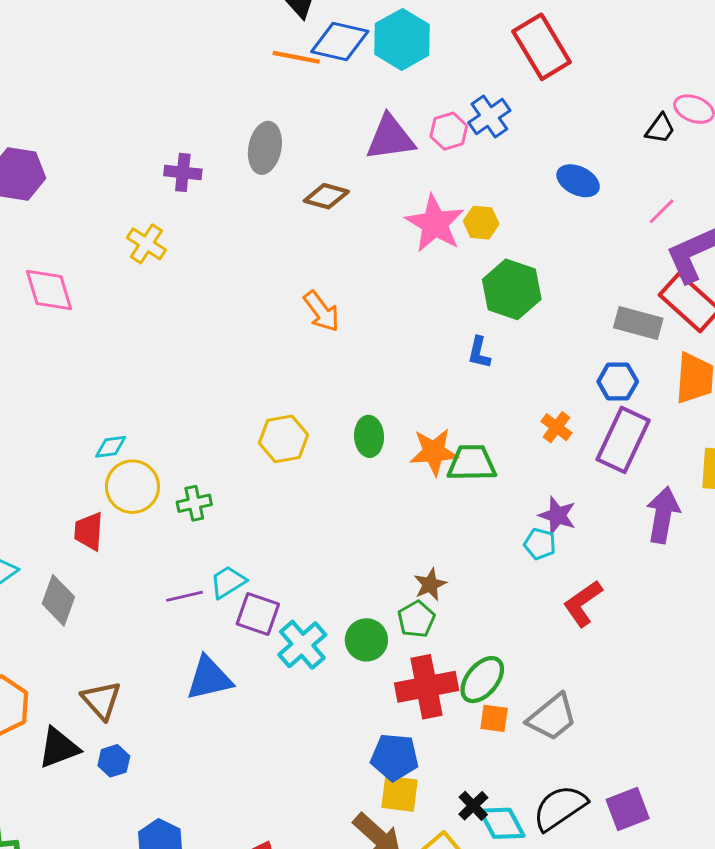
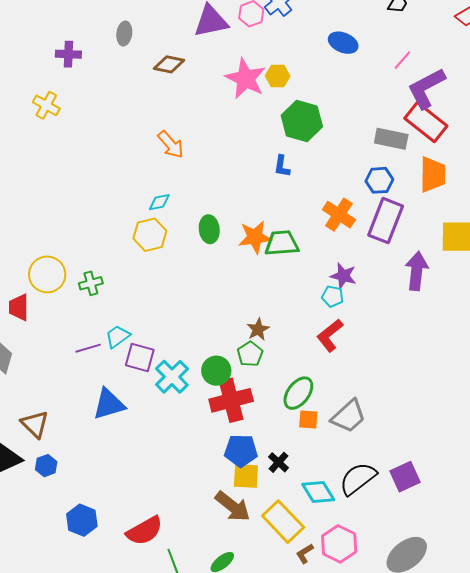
gray ellipse: (265, 148) -> (124, 33), size x0.7
orange cross: (556, 427) -> (339, 215), size x1.5
cyan diamond: (111, 447) -> (159, 202), moved
red L-shape: (583, 603) -> (330, 335), moved
red cross: (427, 687) -> (231, 400), moved
black cross: (473, 806) -> (278, 462), moved

